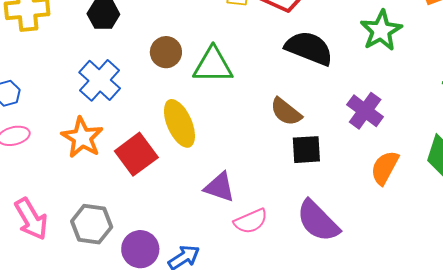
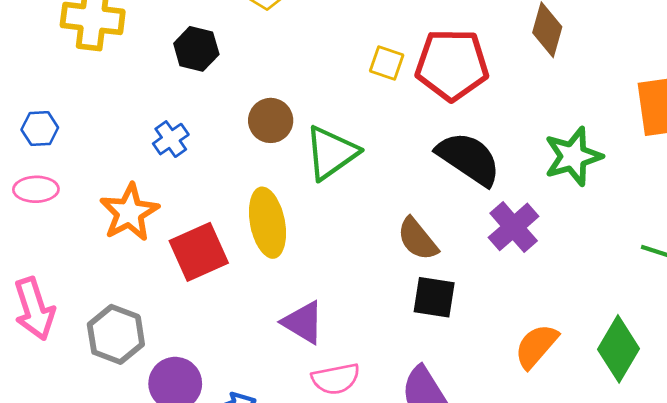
green triangle: (213, 65) -> (331, 153), turned -48
blue cross: (100, 80) -> (171, 139), size x0.6
purple cross: (365, 111) -> (514, 227), moved

